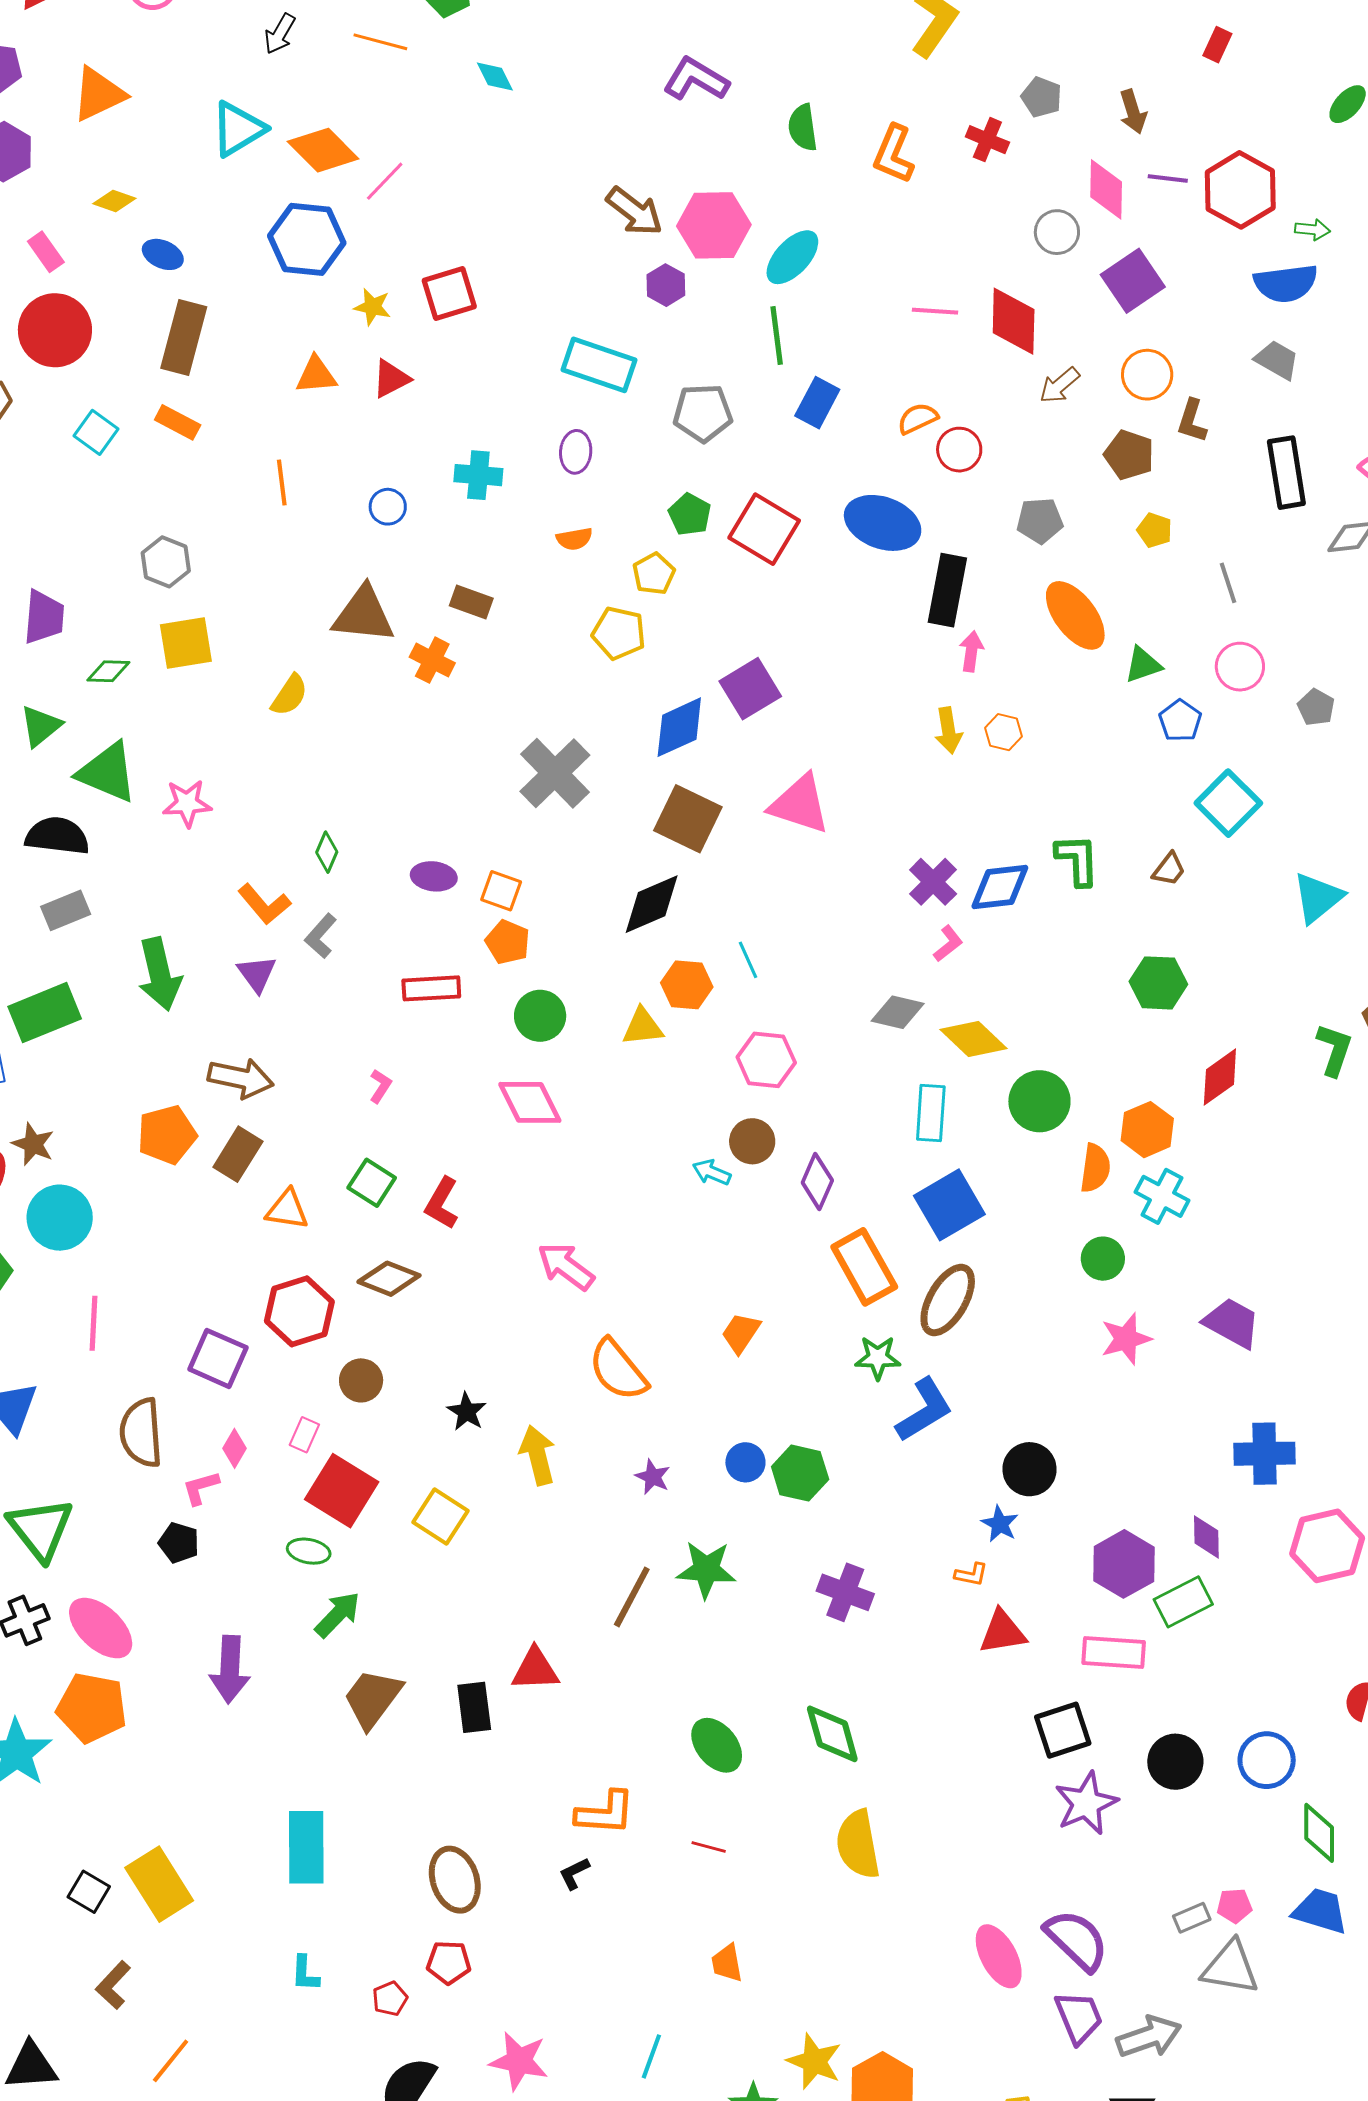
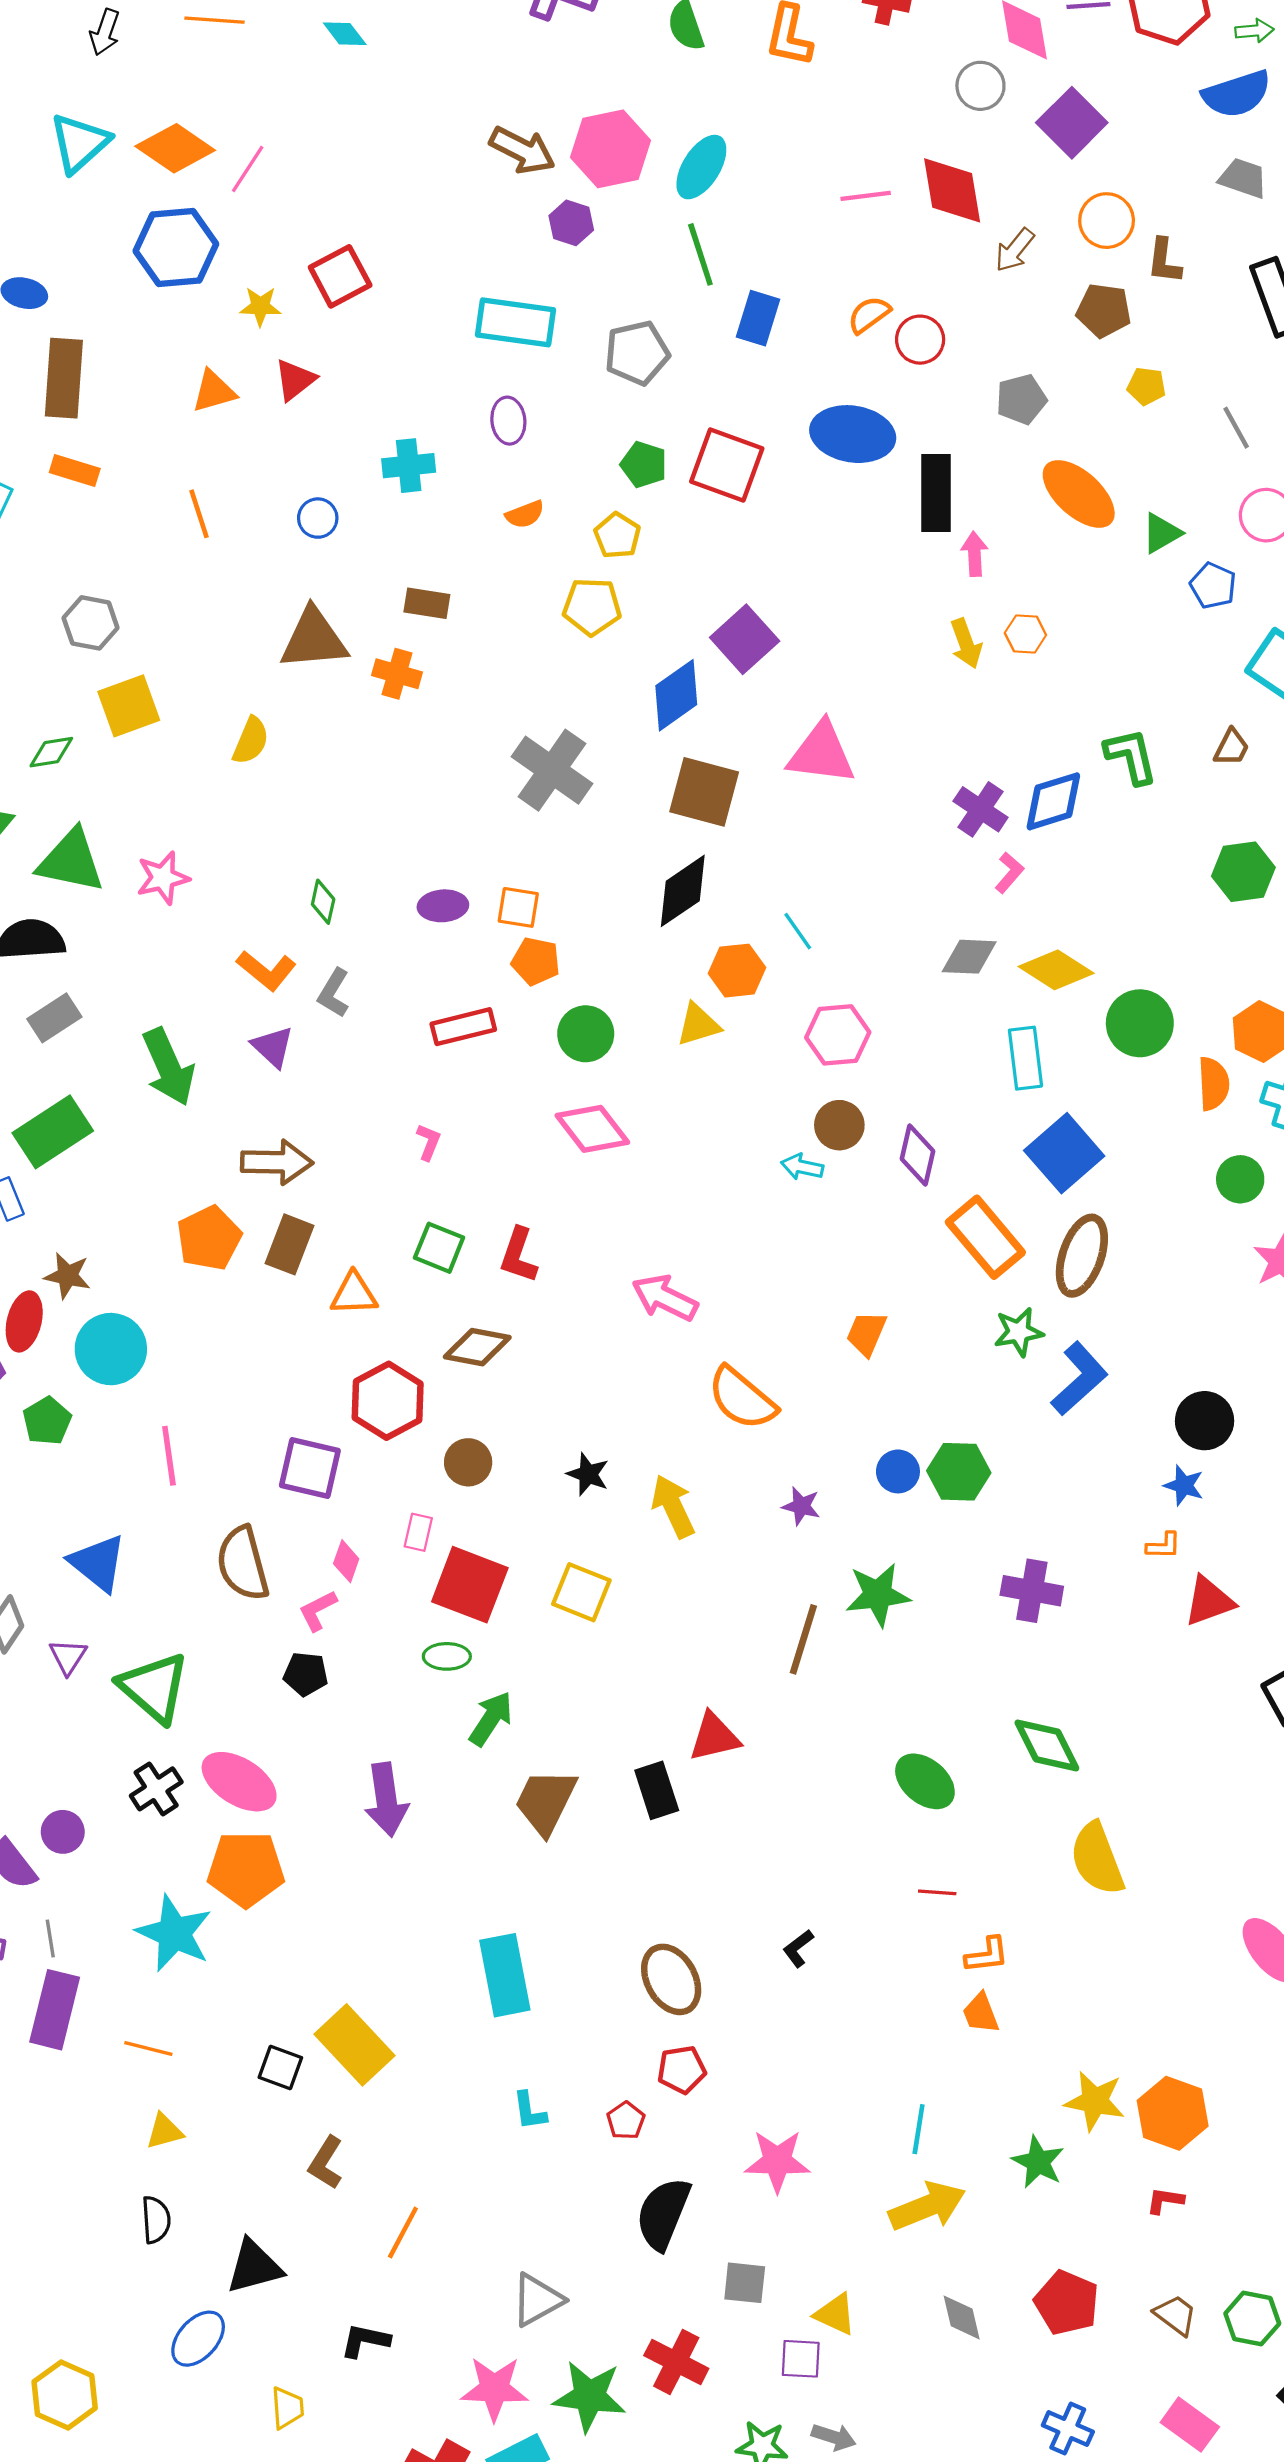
orange L-shape: (605, 1813) -> (987, 1955), moved, size x0.7

